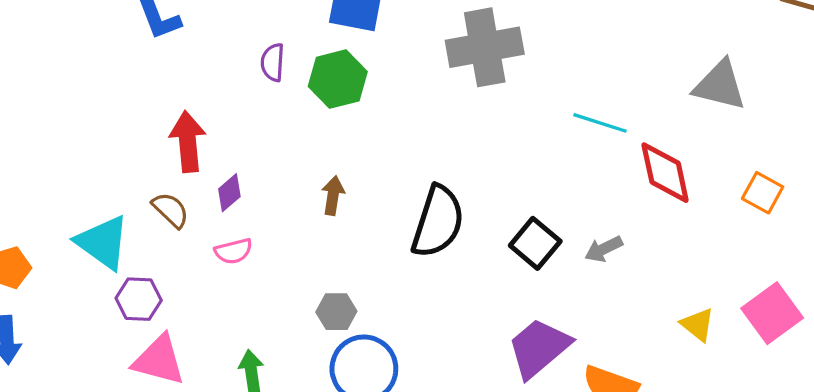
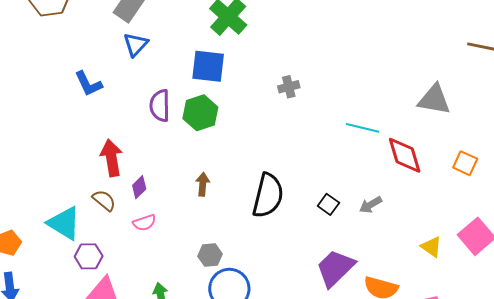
gray cross: (485, 47) -> (289, 87), size x0.5
purple semicircle: (273, 62) -> (160, 106), size x1.4
black square: (535, 243) -> (328, 204), size x0.7

